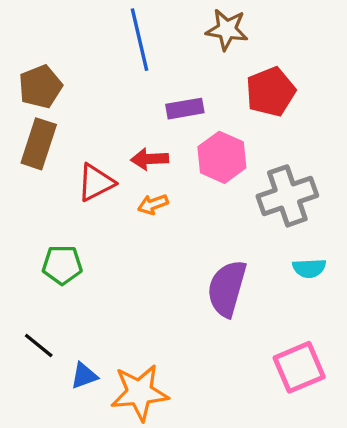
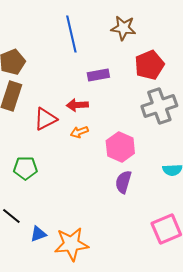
pink hexagon: (222, 157) -> (120, 147), moved
gray cross: (287, 196) -> (159, 106), moved
purple semicircle: (227, 288) -> (123, 182), size x0.7

